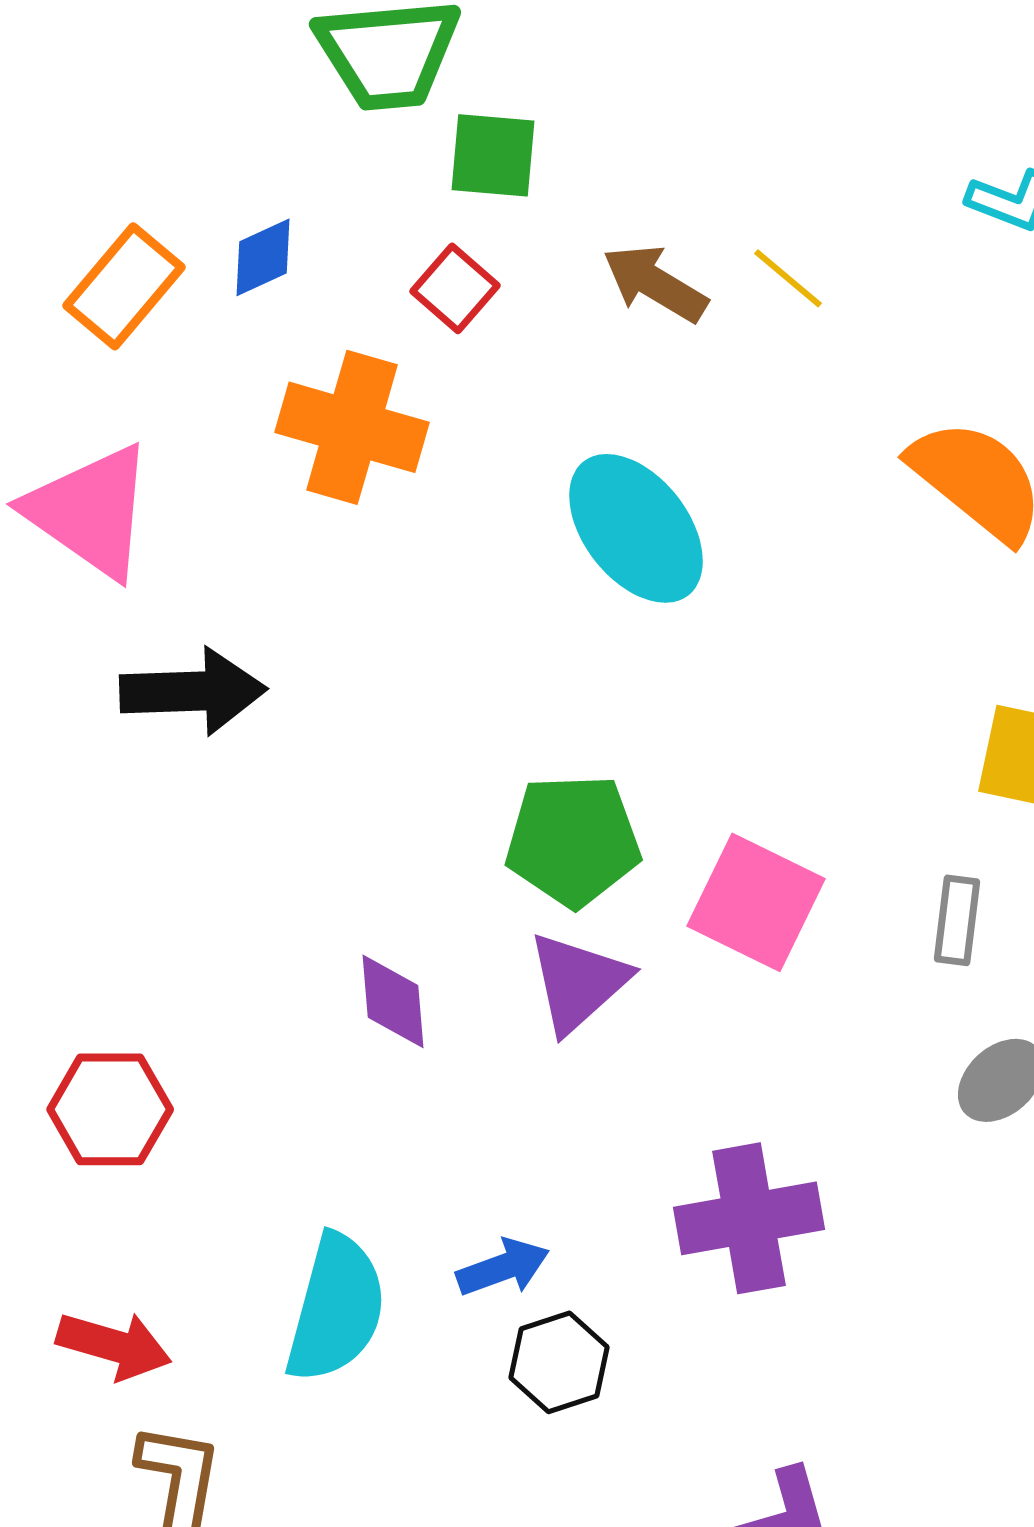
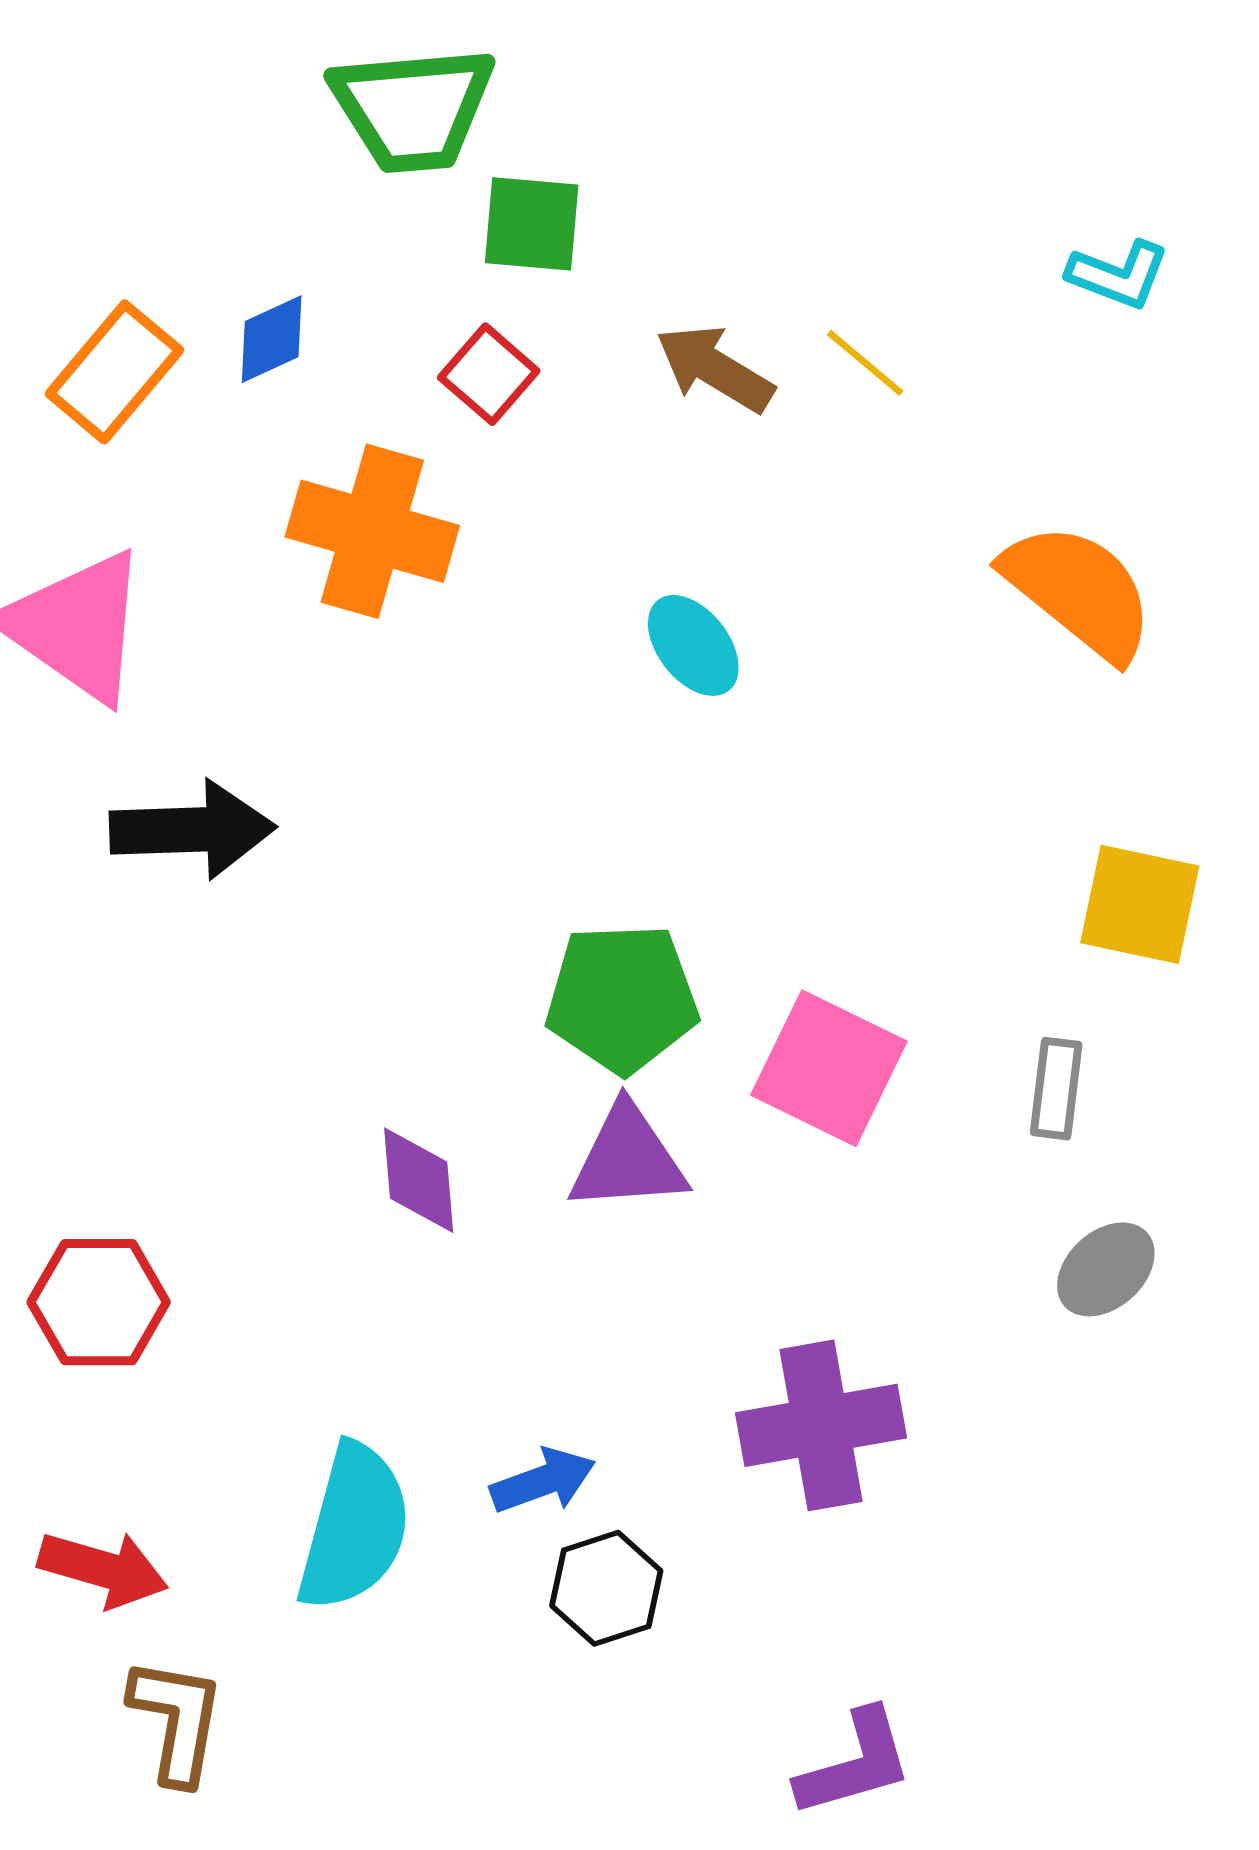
cyan ellipse: (636, 528) -> (693, 645), size x0.6
purple triangle: (578, 982) -> (628, 1159), turned 38

